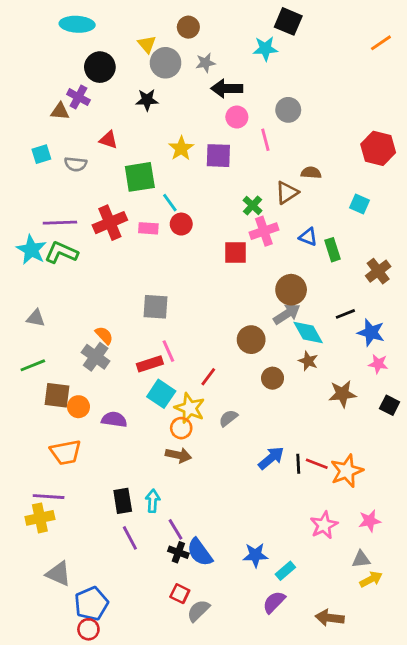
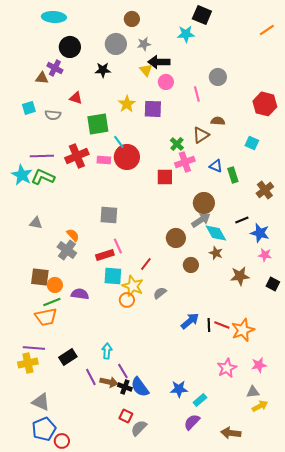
yellow triangle: (147, 44) -> (146, 70), moved
gray circle: (288, 110) -> (218, 77), moved
pink line: (265, 140) -> (197, 94), moved
red circle: (181, 224) -> (127, 157), size x1.6
gray triangle: (36, 318) -> (36, 223), moved
green line: (33, 365) -> (52, 302), moved
cyan square: (161, 394) -> (113, 276), turned -30
brown arrow: (178, 455) -> (109, 382), moved
black rectangle: (123, 501) -> (68, 357), moved, turned 66
blue pentagon: (91, 604) -> (44, 429), moved

